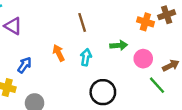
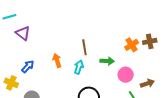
brown line: (82, 22) -> (84, 47), moved
orange cross: (145, 22) -> (132, 45), turned 32

